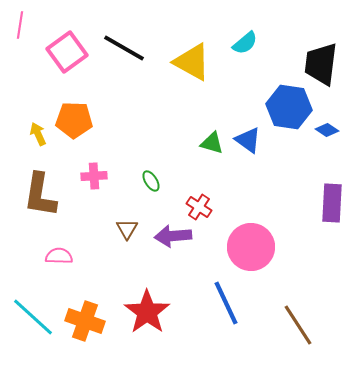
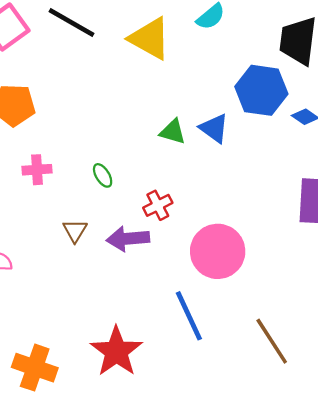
red cross: (199, 207) -> (158, 205), turned 30
red star: (147, 312) -> (116, 351), moved
orange cross: (85, 321) -> (35, 368), moved

